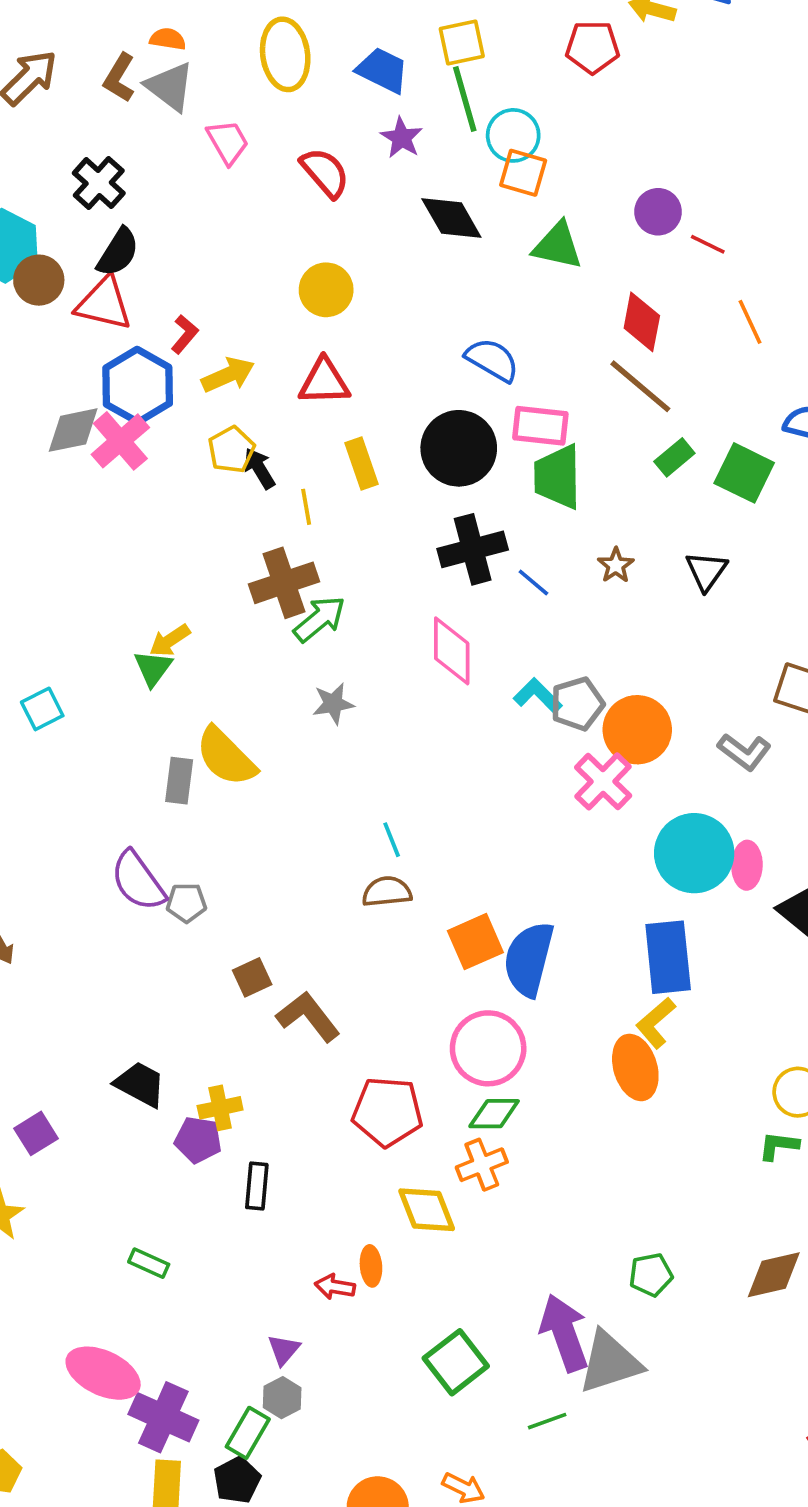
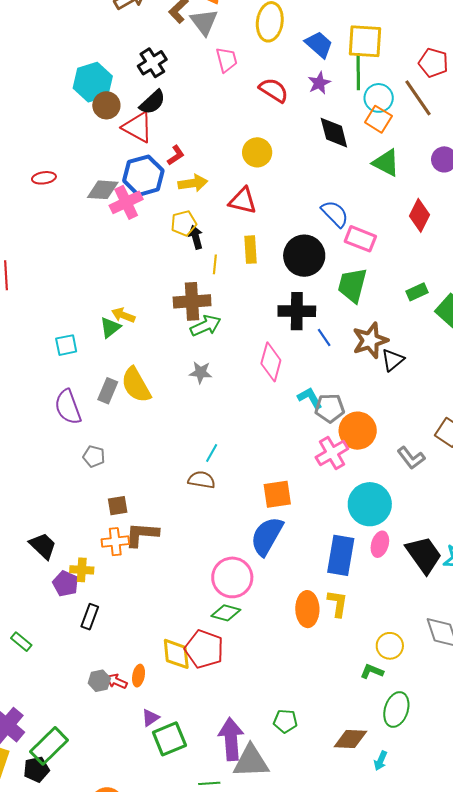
yellow square: (462, 42) -> (365, 41), size x1.4
red semicircle: (325, 173) -> (274, 90), turned -32
brown line: (640, 386) -> (418, 98), moved
pink rectangle: (540, 426) -> (360, 239), moved
brown star: (616, 565) -> (370, 340), size x1.8
black triangle: (706, 571) -> (393, 360), moved
yellow arrow: (170, 641) -> (123, 315), turned 40
cyan square: (42, 709) -> (66, 345), moved
cyan line: (392, 840) -> (212, 453), turned 36
pink ellipse: (747, 865) -> (380, 544), moved
purple semicircle: (138, 881) -> (68, 407), moved
orange square: (475, 942) -> (277, 494), moved
brown L-shape: (308, 1017) -> (142, 534), turned -63
yellow L-shape: (656, 1023) -> (338, 604), moved, turned 124
red pentagon: (387, 1112) -> (204, 649), moved
orange cross: (482, 1165) -> (115, 542), moved
purple triangle: (284, 1350) -> (150, 718), moved
gray hexagon: (282, 1398) -> (99, 681), moved
green rectangle: (248, 1433) -> (49, 746), size x1.4

